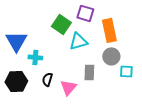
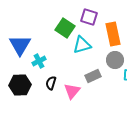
cyan cross: (35, 57) -> (39, 61), turned -32
gray rectangle: (89, 72) -> (93, 76), turned 63

